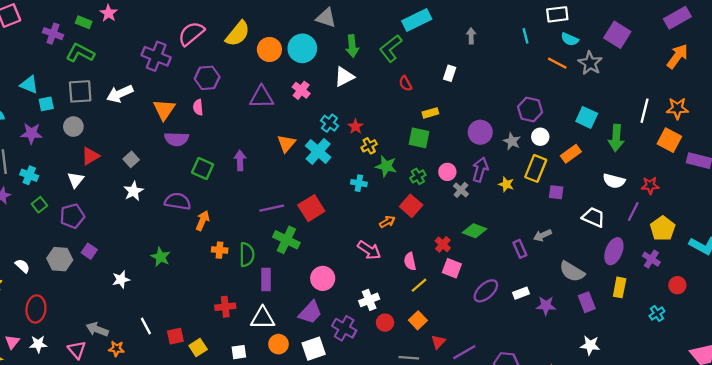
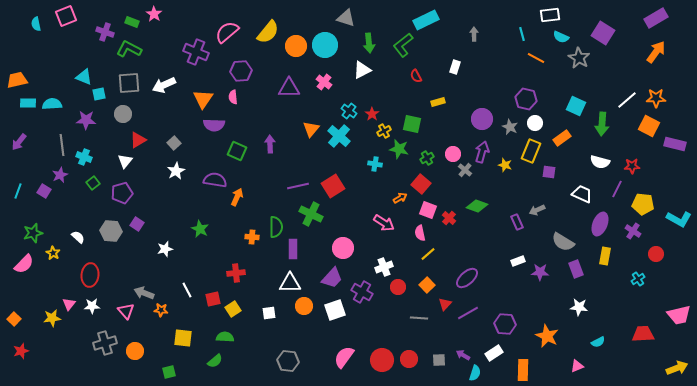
orange line: (557, 63) -> (536, 58), moved
white line: (645, 111) -> (627, 100), turned 35
green square: (419, 138) -> (412, 124), moved
yellow pentagon: (663, 229) -> (643, 204), turned -30
orange cross: (220, 250) -> (252, 237), moved
pink square: (452, 268) -> (428, 210), moved
purple ellipse: (486, 291) -> (467, 278), moved
red cross: (225, 307) -> (236, 273), moved

